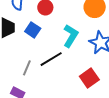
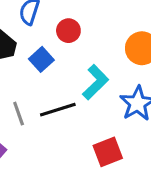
gray line: (27, 68) -> (19, 114), turned -56

